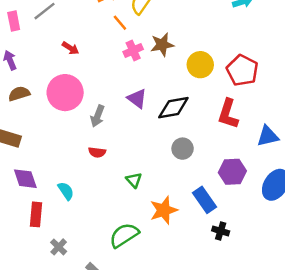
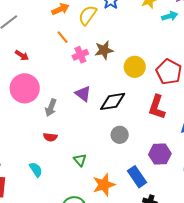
orange line: (120, 23) -> (63, 37), moved
red arrow: (70, 48) -> (22, 55), moved
cyan semicircle: (66, 191) -> (36, 170), moved

